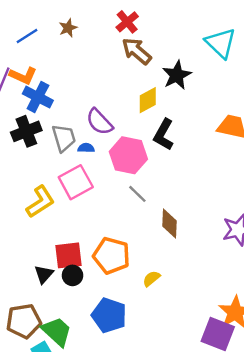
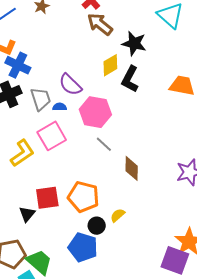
black star: (177, 75) -> (134, 43), turned -30
black L-shape: (164, 135) -> (130, 79), moved
black circle: (72, 275) -> (97, 226), moved

